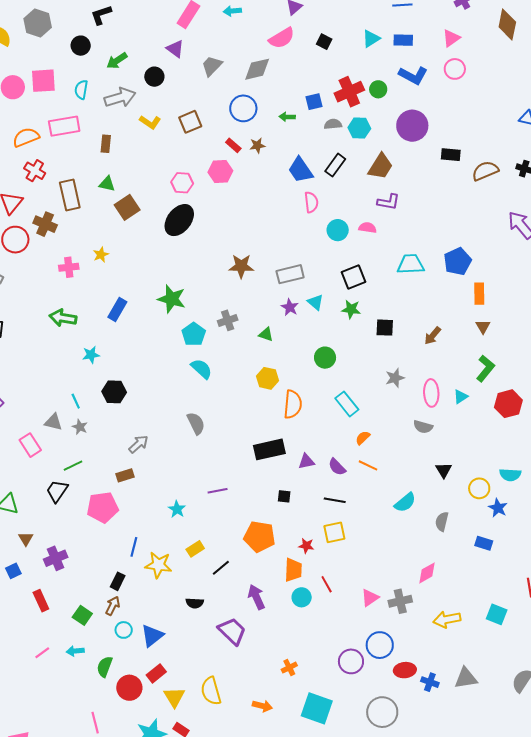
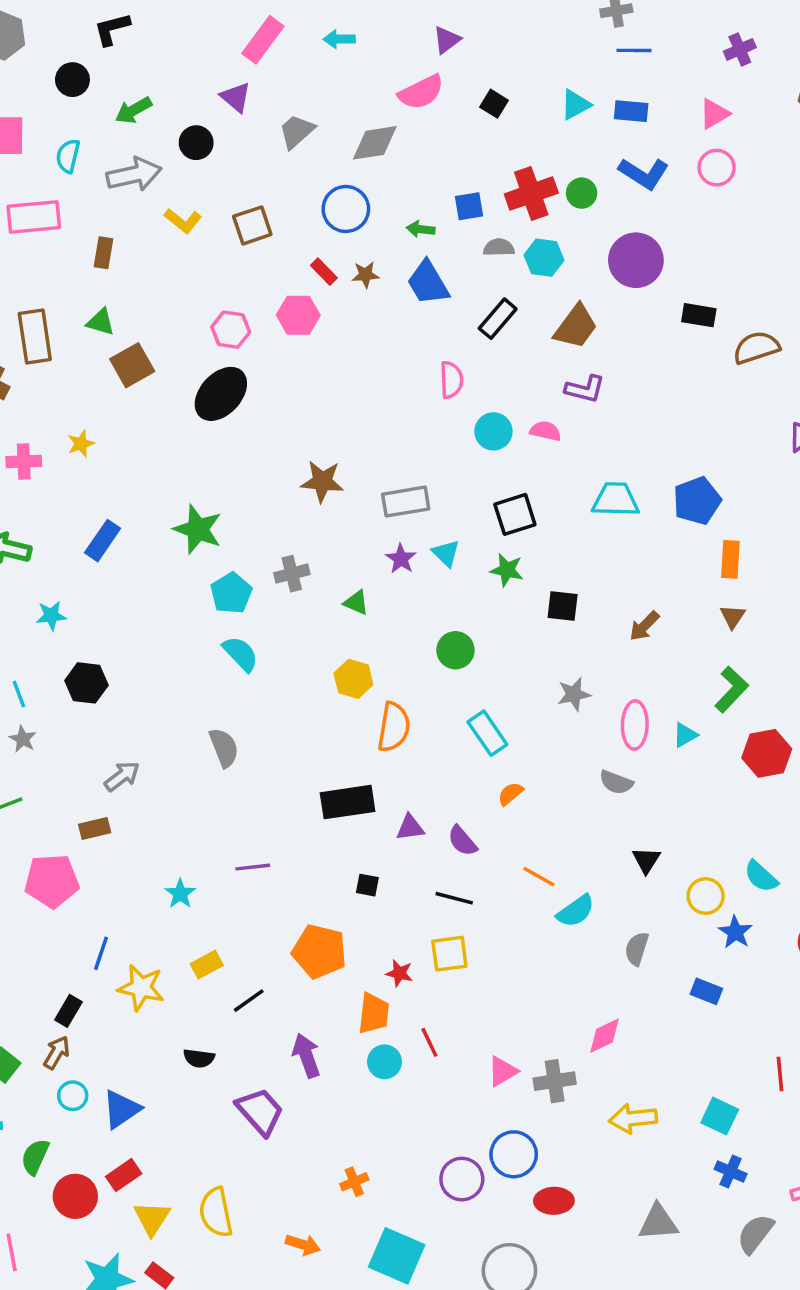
blue trapezoid: (301, 170) -> (428, 283), moved
orange line: (368, 465) -> (539, 877), moved
cyan semicircle: (510, 475) -> (761, 876), turned 35
blue cross: (430, 682) -> (731, 1172), moved

